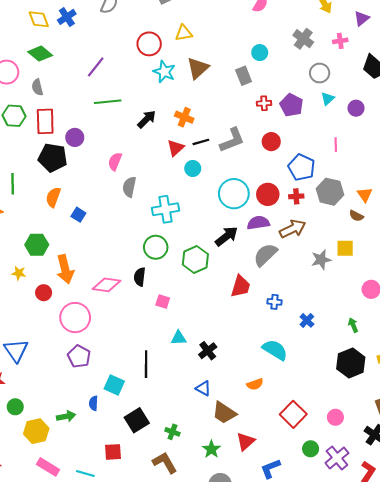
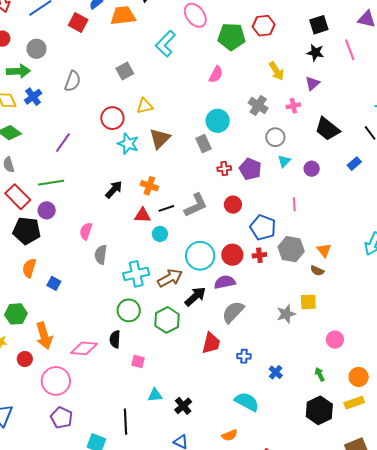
cyan circle: (260, 53) -> (218, 121), size x1.5
green line: (108, 102) -> (51, 183), moved
red rectangle: (45, 121) -> (18, 197), turned -40
red triangle: (176, 148) -> (143, 215), turned 48
brown arrow: (293, 229) -> (170, 278), moved

